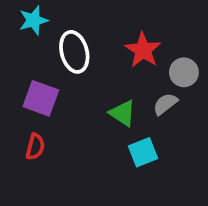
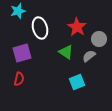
purple square: (41, 98) -> (22, 53), turned -36
green triangle: (123, 113) -> (66, 52), moved

